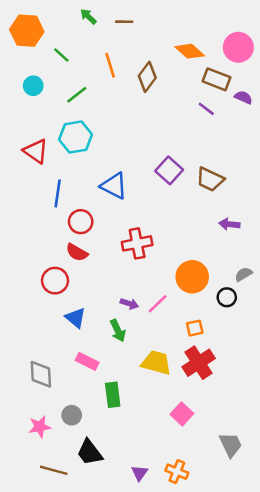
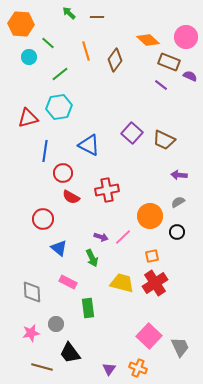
cyan circle: (33, 86) -> (29, 57), moved
red triangle: (36, 151) -> (28, 118), turned -50
red semicircle: (77, 252) -> (71, 197), moved
gray semicircle: (243, 274) -> (178, 202), moved
pink square: (182, 414) -> (149, 336), moved, size x1.4

